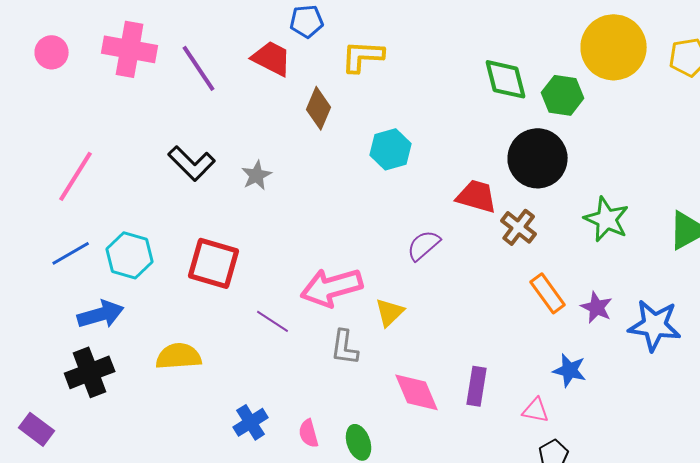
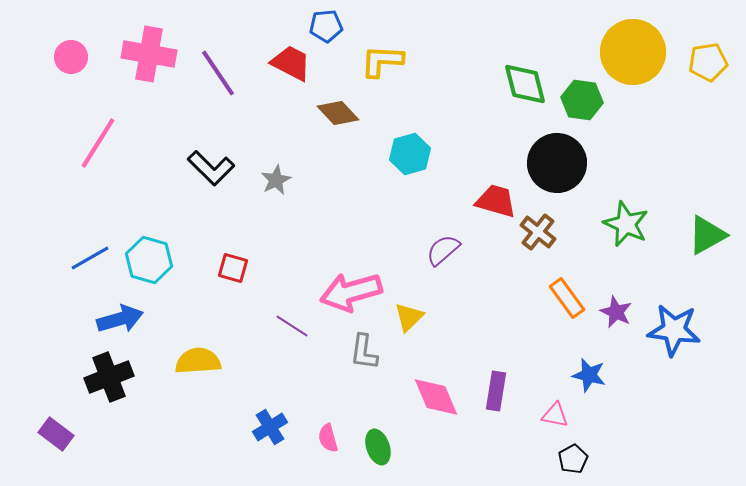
brown diamond: (319, 108) -> (338, 113), turned -66
pink line: (76, 176) -> (98, 143), moved
red square: (214, 263) -> (233, 268), size x0.6

